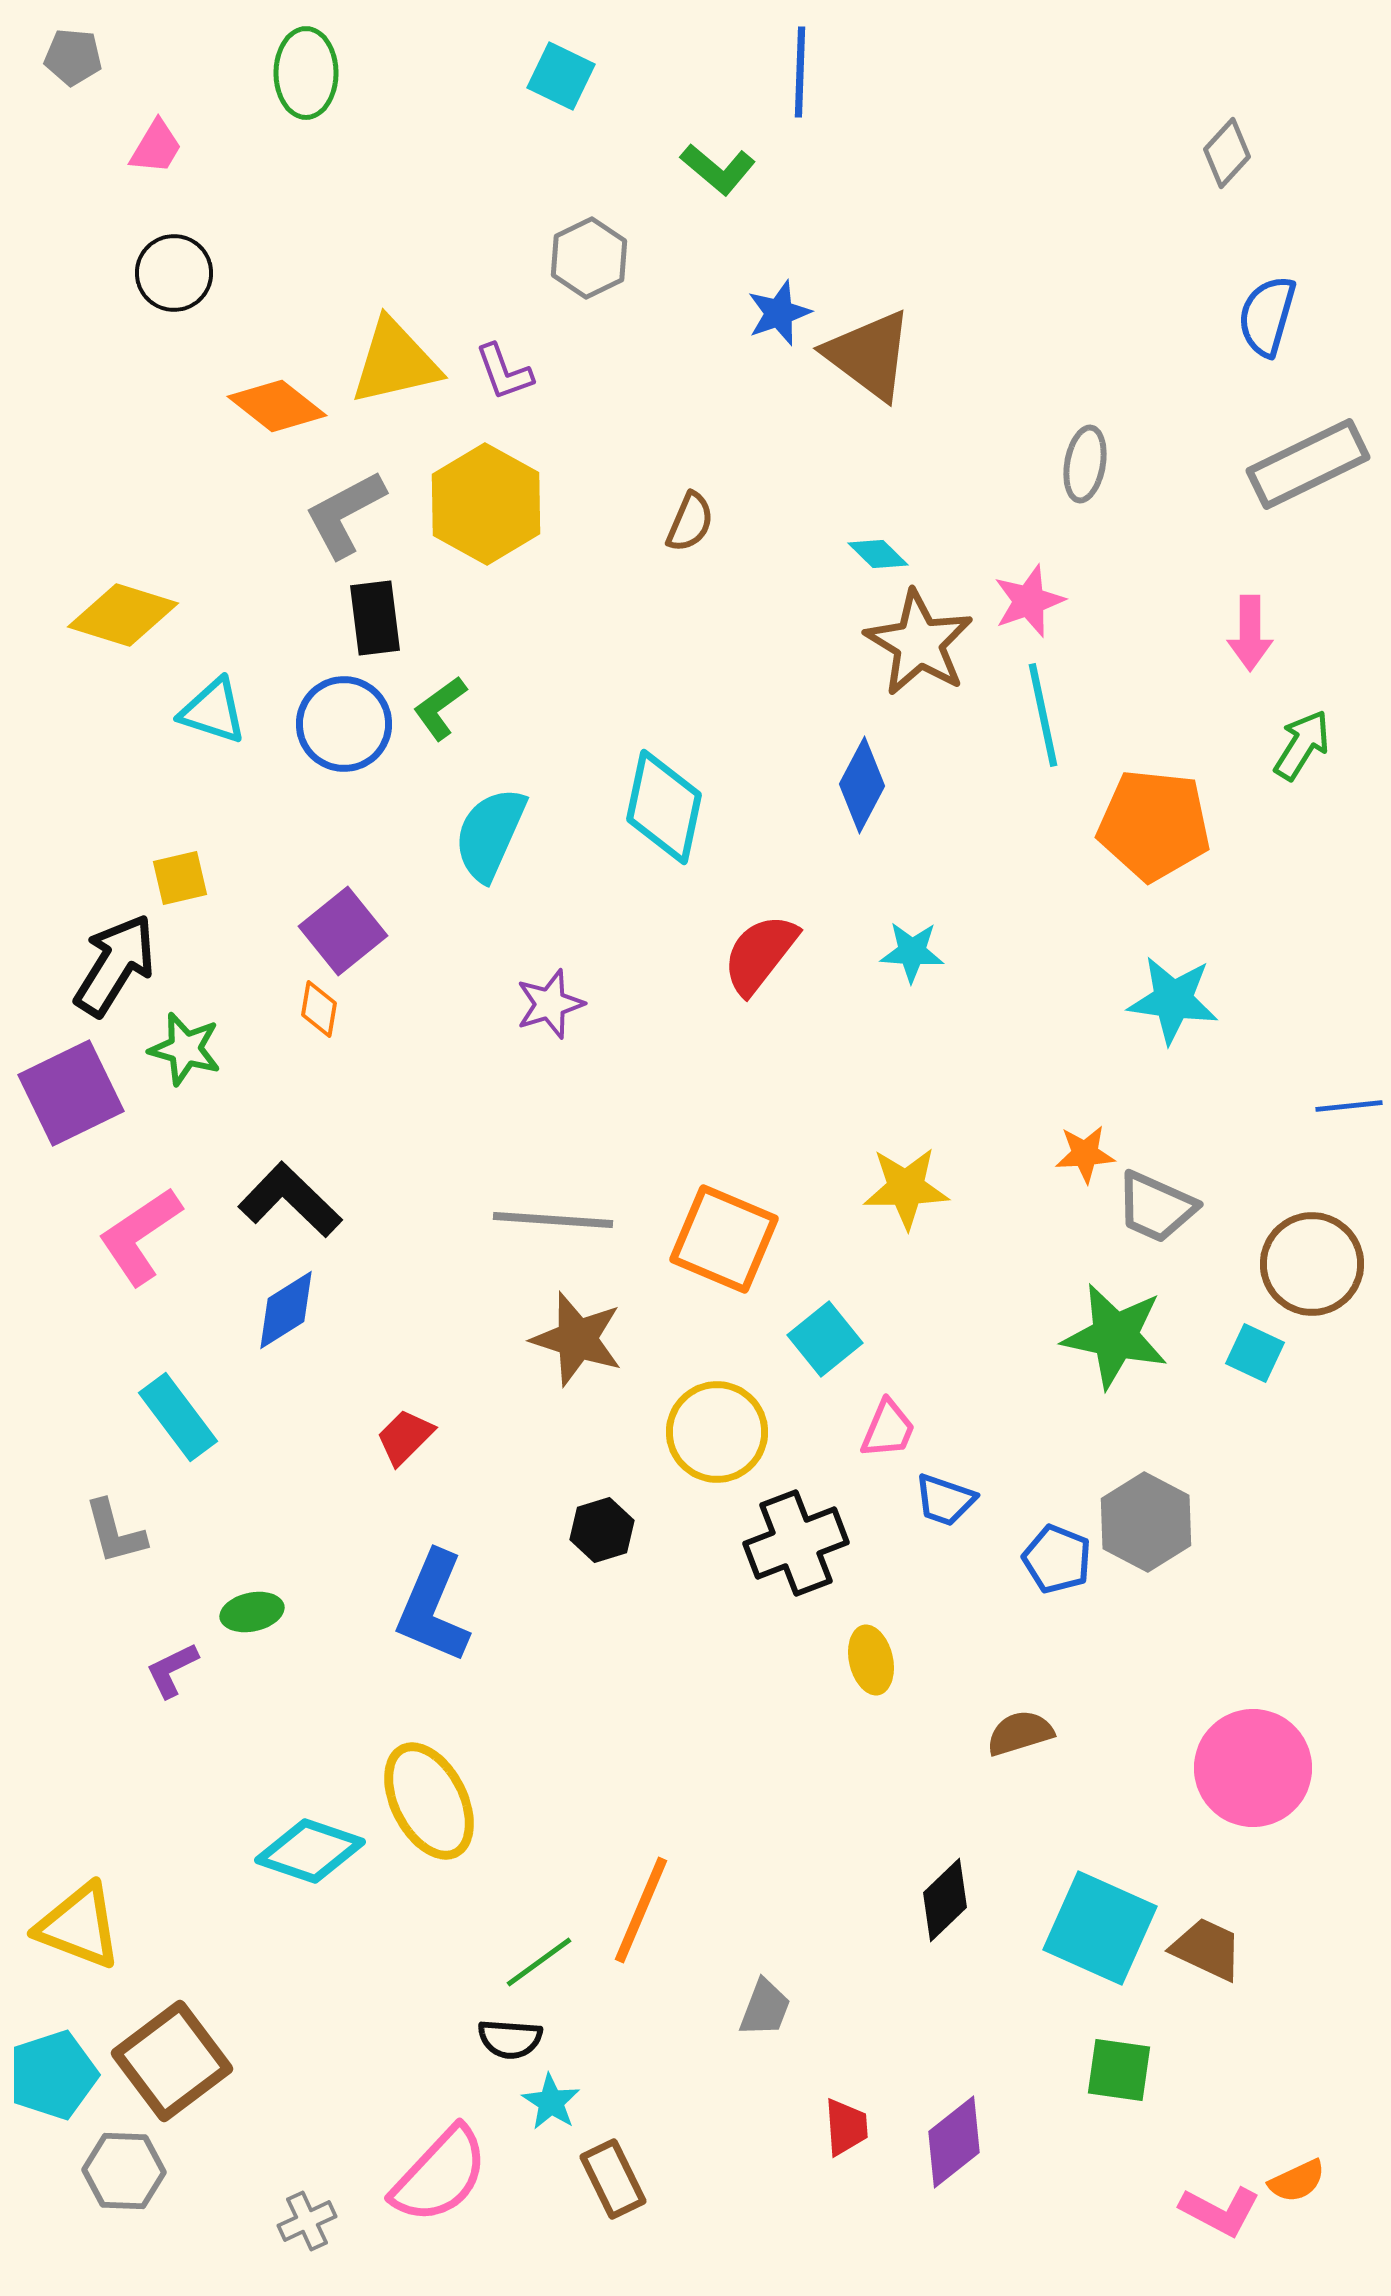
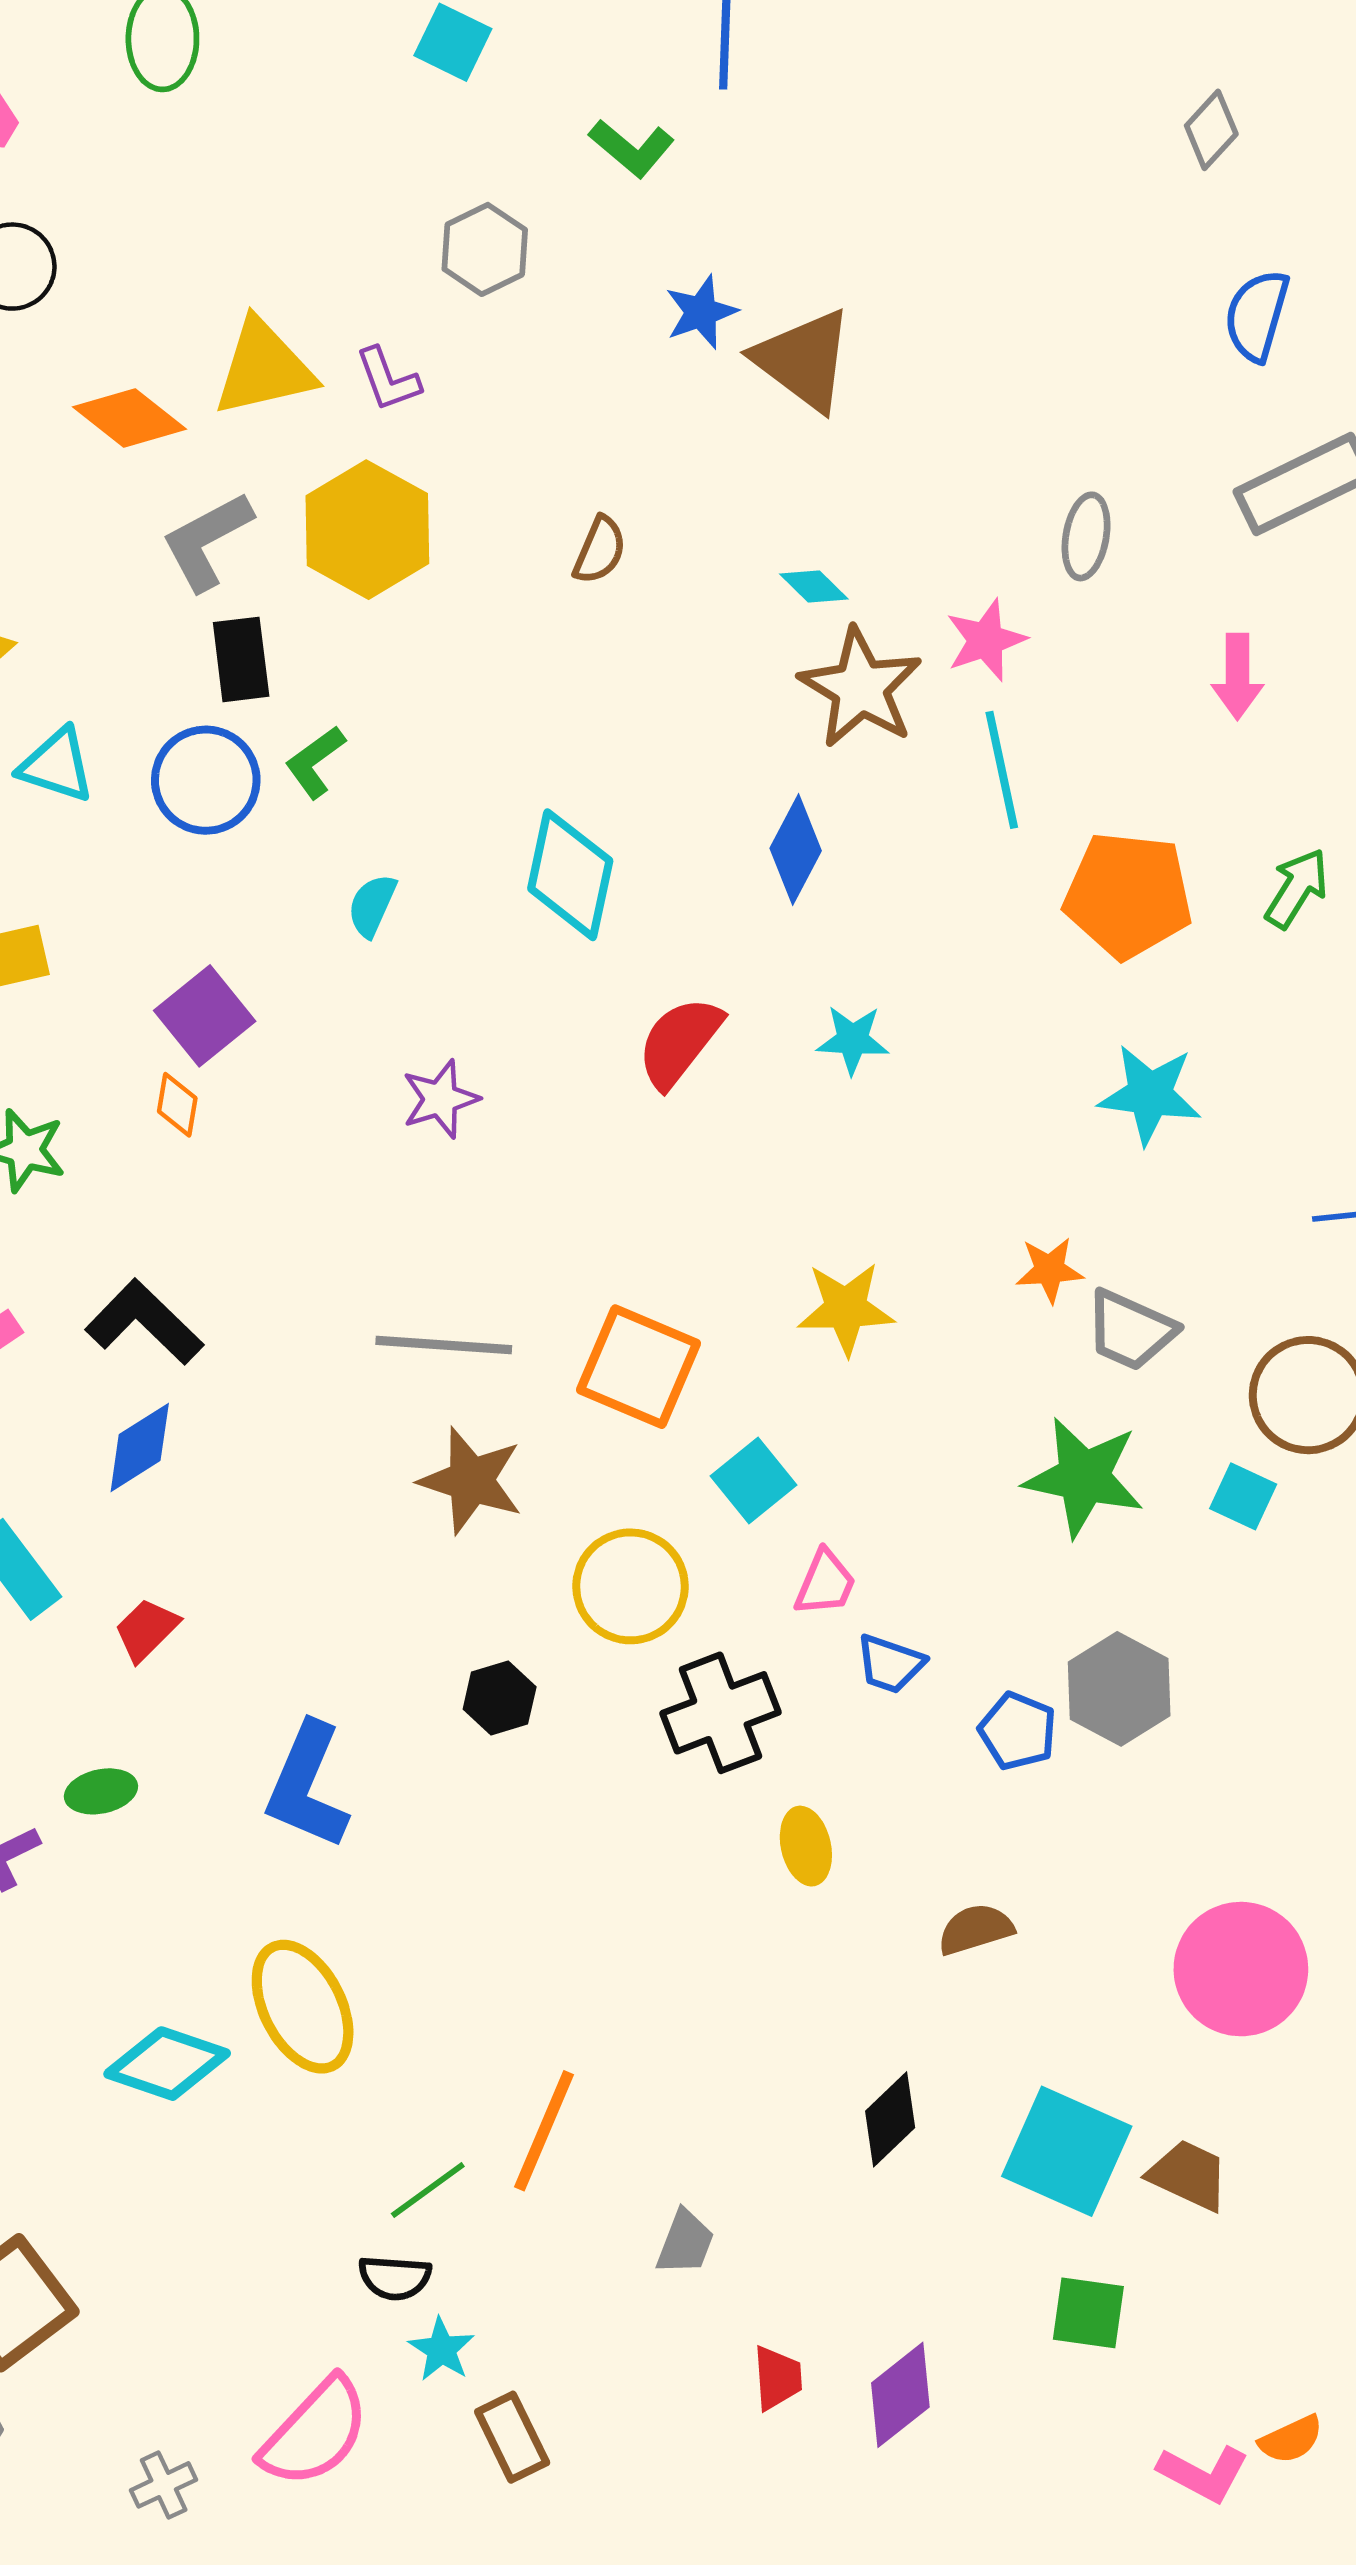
gray ellipse: (1085, 464) -> (1086, 536), moved
green arrow: (1302, 745) -> (1297, 888), moved
cyan semicircle: (490, 834) -> (372, 905), size x0.6
red trapezoid: (405, 1437) -> (147, 1630), moved

